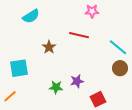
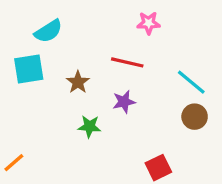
cyan square: (19, 68) -> (29, 69), moved
purple star: (77, 81) -> (124, 102), moved
green star: (56, 87) -> (89, 126), moved

